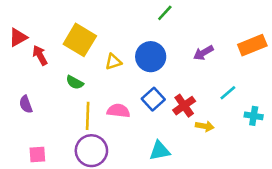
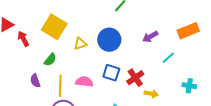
green semicircle: (75, 82) -> (50, 60), turned -80
cyan line: (228, 93) -> (168, 58), moved
blue square: (153, 99) -> (111, 73), turned -30
purple semicircle: (26, 104) -> (35, 81), moved

